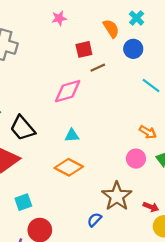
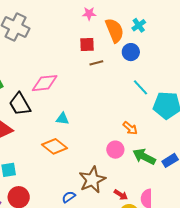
pink star: (59, 18) -> (89, 14), moved
orange semicircle: (111, 29) -> (115, 30), size x1.4
pink diamond: (68, 91) -> (45, 83), moved

